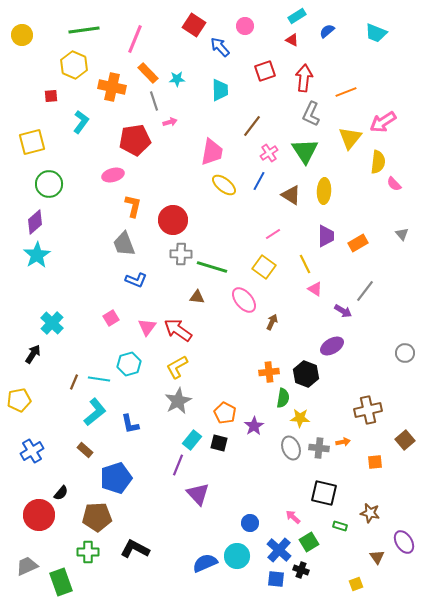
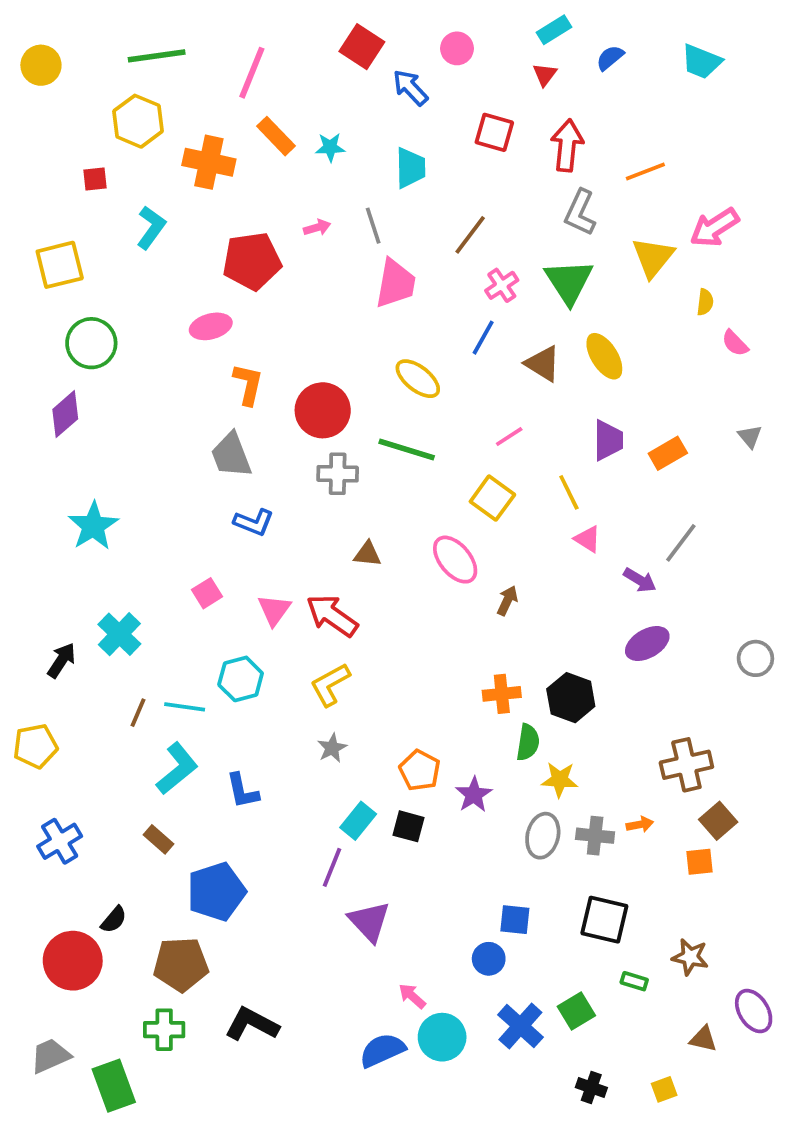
red triangle: (292, 40) -> (545, 75), turned 40
red square: (265, 71) -> (494, 132), turned 35
gray line: (154, 101) -> (373, 226), moved
yellow semicircle: (378, 162) -> (705, 302), size x0.6
yellow ellipse: (224, 185) -> (418, 379), moved
yellow ellipse: (324, 191) -> (604, 356), turned -35
cyan star: (37, 255) -> (93, 526), moved
green line: (212, 267) -> (407, 450), moved
cyan cross: (52, 323) -> (119, 634), moved
purple ellipse: (332, 346) -> (647, 644), moved
gray star: (178, 401) -> (332, 748), size x0.6
brown square: (405, 440) -> (718, 821), moved
gray ellipse: (291, 448) -> (543, 836), turned 35
pink arrow: (293, 517) -> (412, 996), moved
blue circle: (250, 523) -> (489, 959), moved
brown triangle: (377, 557) -> (703, 1039), turned -42
black cross: (301, 570) -> (591, 1088), moved
blue square: (276, 579) -> (515, 920), moved

